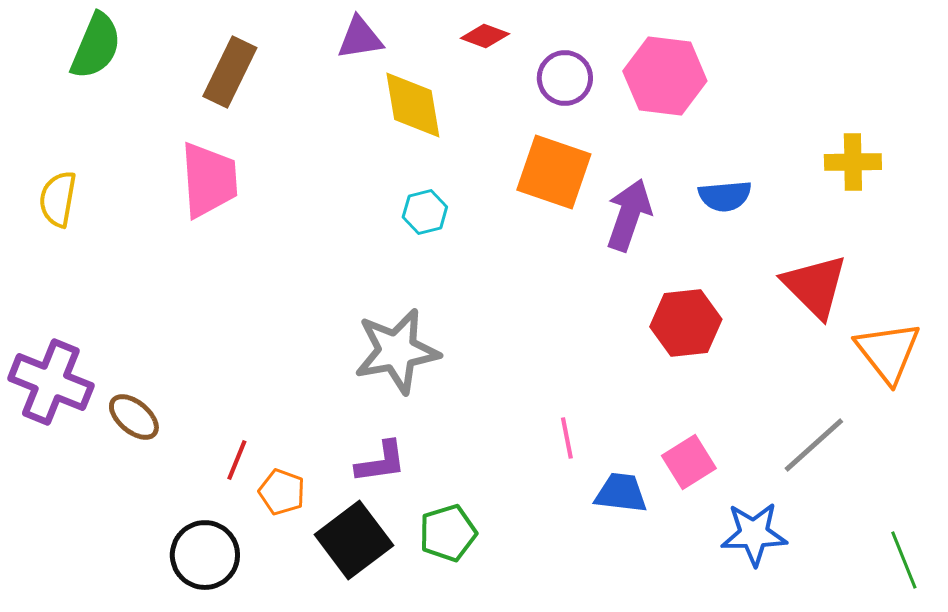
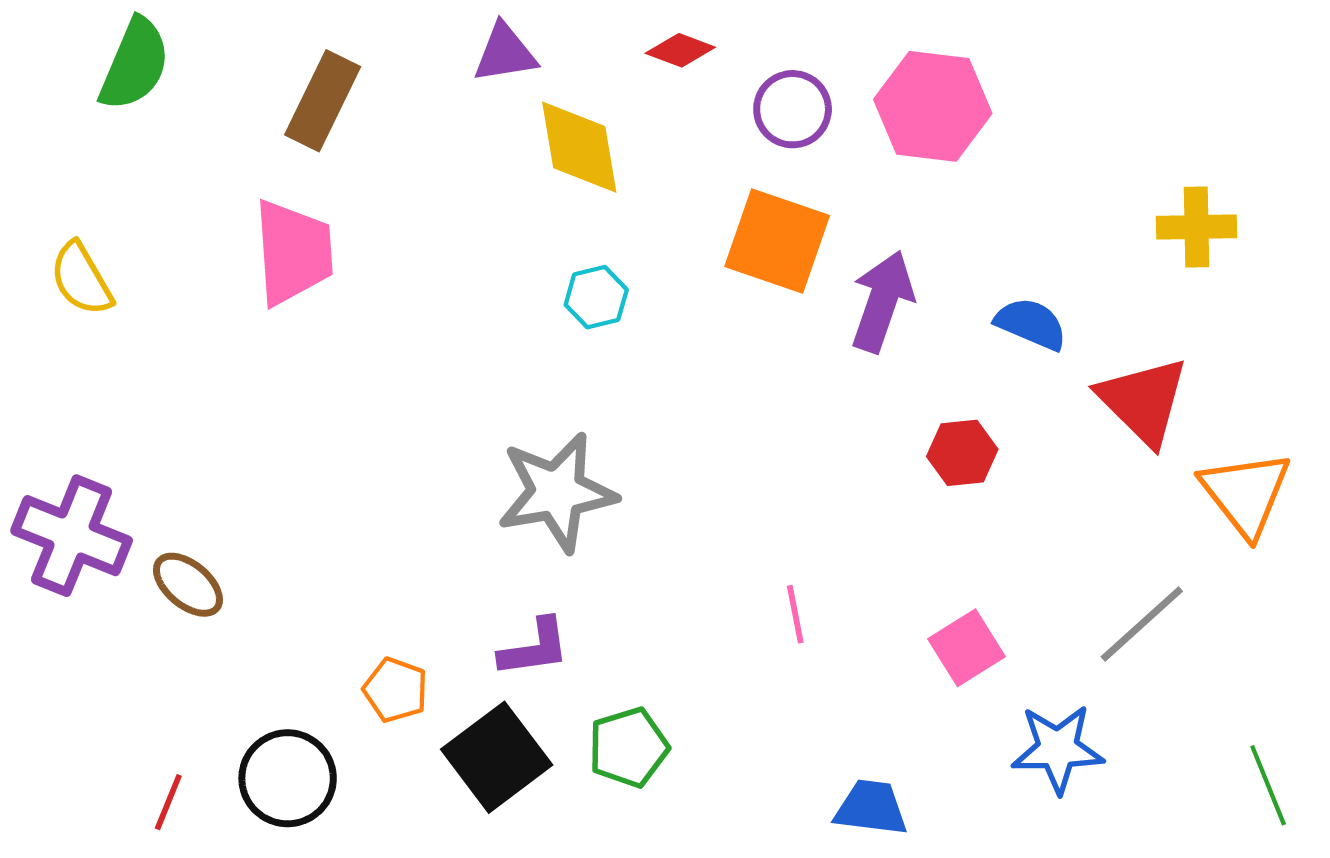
blue semicircle: (725, 196) -> (1031, 324), moved, turned -152
yellow semicircle: (58, 199) -> (81, 279), turned -40
red hexagon: (686, 323) -> (962, 453), size x0.7
red line: (237, 460) -> (168, 802), moved
blue trapezoid: (621, 493) -> (871, 808), moved

